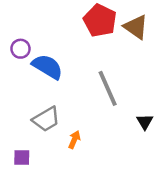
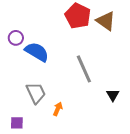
gray trapezoid: (46, 119) -> (36, 93), turned -85

